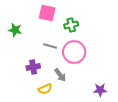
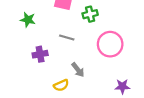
pink circle: (74, 52) -> (110, 44), moved
purple cross: (33, 67) -> (40, 54), moved

